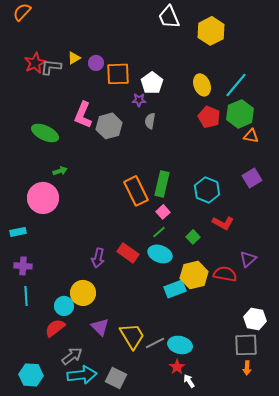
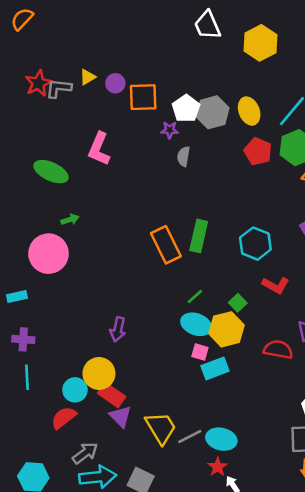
gray hexagon: (109, 126) -> (213, 112), moved
pink square: (163, 212) -> (200, 352), moved, turned -32
red rectangle: (128, 253) -> (112, 395), moved
yellow hexagon: (194, 275) -> (226, 329), moved

